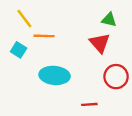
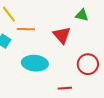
red triangle: (100, 43) -> (62, 35), moved

